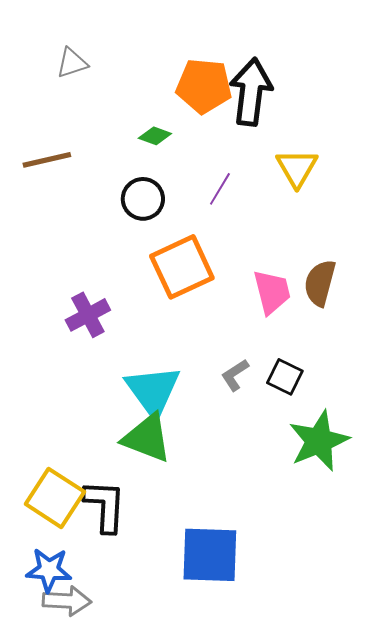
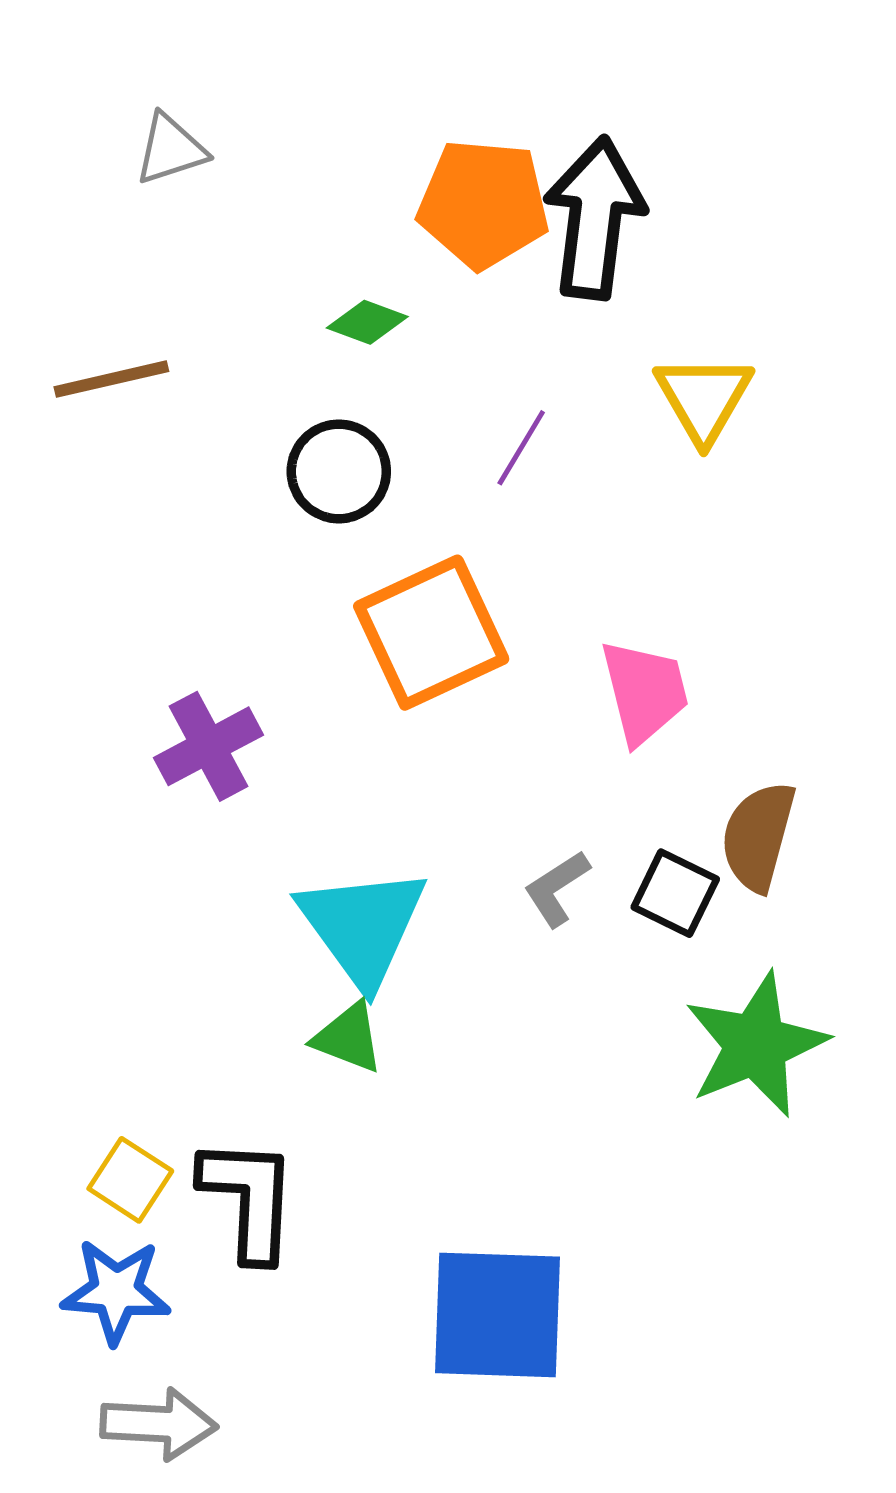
brown semicircle: (320, 283) -> (758, 836), moved
green triangle: (147, 438) -> (348, 1038), size x0.6
yellow square: (55, 498) -> (130, 1180), size x0.6
blue star: (49, 570) -> (116, 1291), moved

